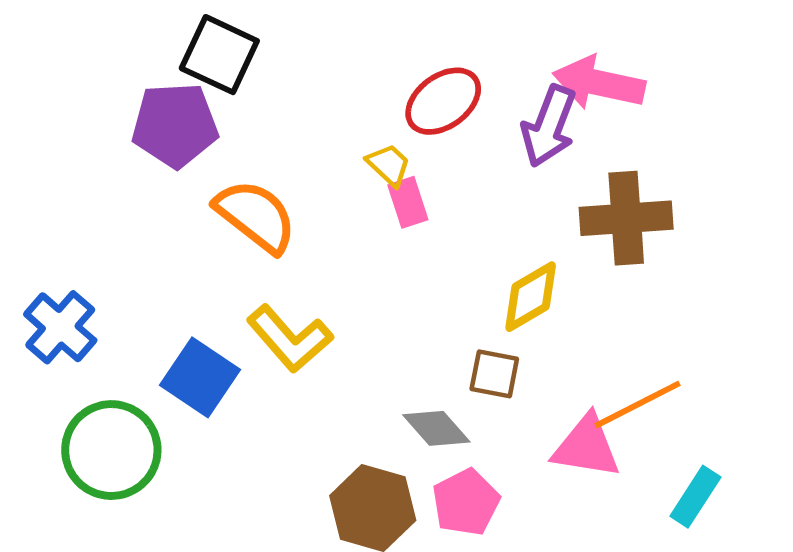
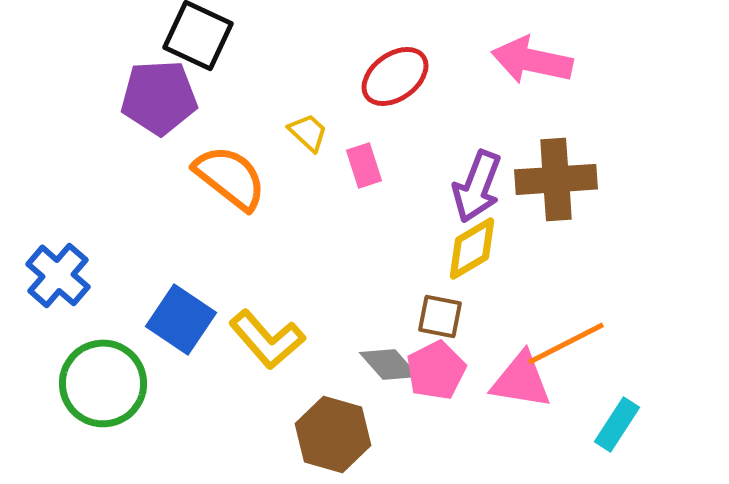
purple arrow: (549, 126) -> (477, 186), moved
yellow trapezoid: (389, 165) -> (308, 132), moved
yellow L-shape: (290, 339) -> (267, 339), moved
pink pentagon: (466, 502) -> (436, 370), moved

